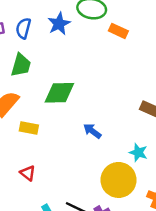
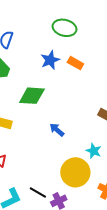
blue star: (59, 24) -> (50, 60), moved
orange rectangle: (118, 31) -> (75, 63), moved

